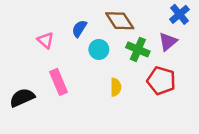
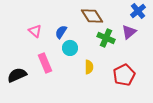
blue semicircle: (79, 29) -> (61, 32), moved
cyan circle: (99, 49) -> (70, 48), moved
red pentagon: (161, 81) -> (124, 75), moved, turned 30

